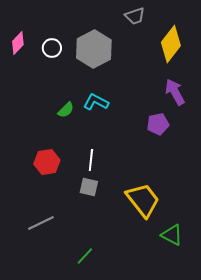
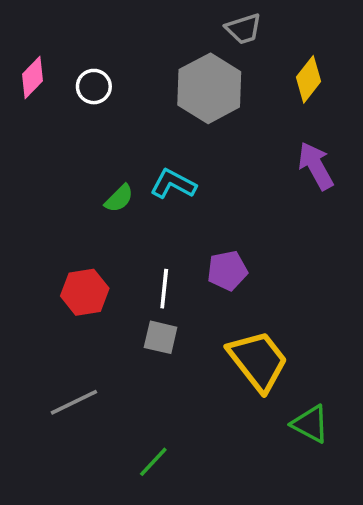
yellow diamond: (171, 44) -> (309, 79), size x0.7
gray hexagon: (94, 49) -> (209, 88), moved
purple pentagon: (158, 124) -> (227, 271), moved

